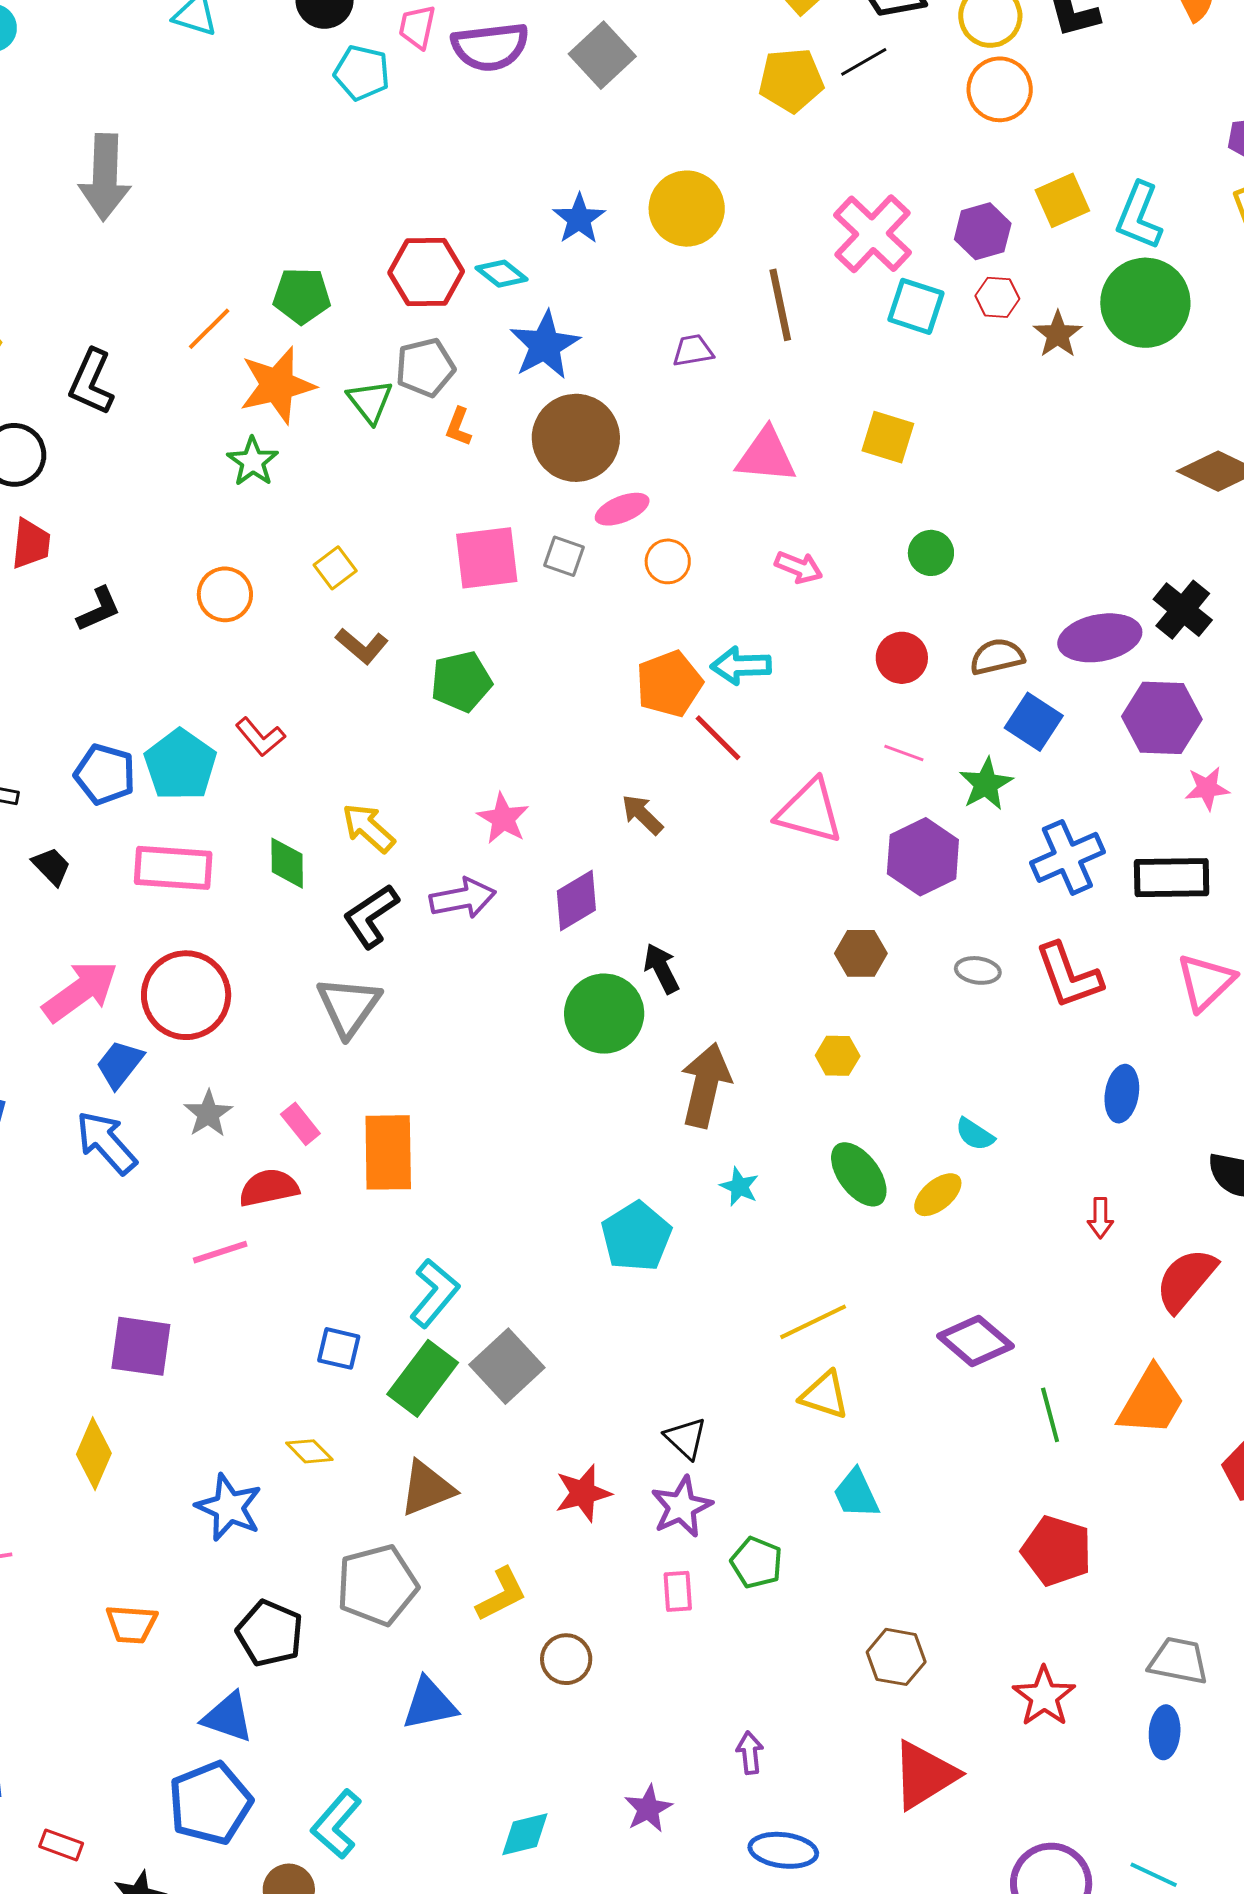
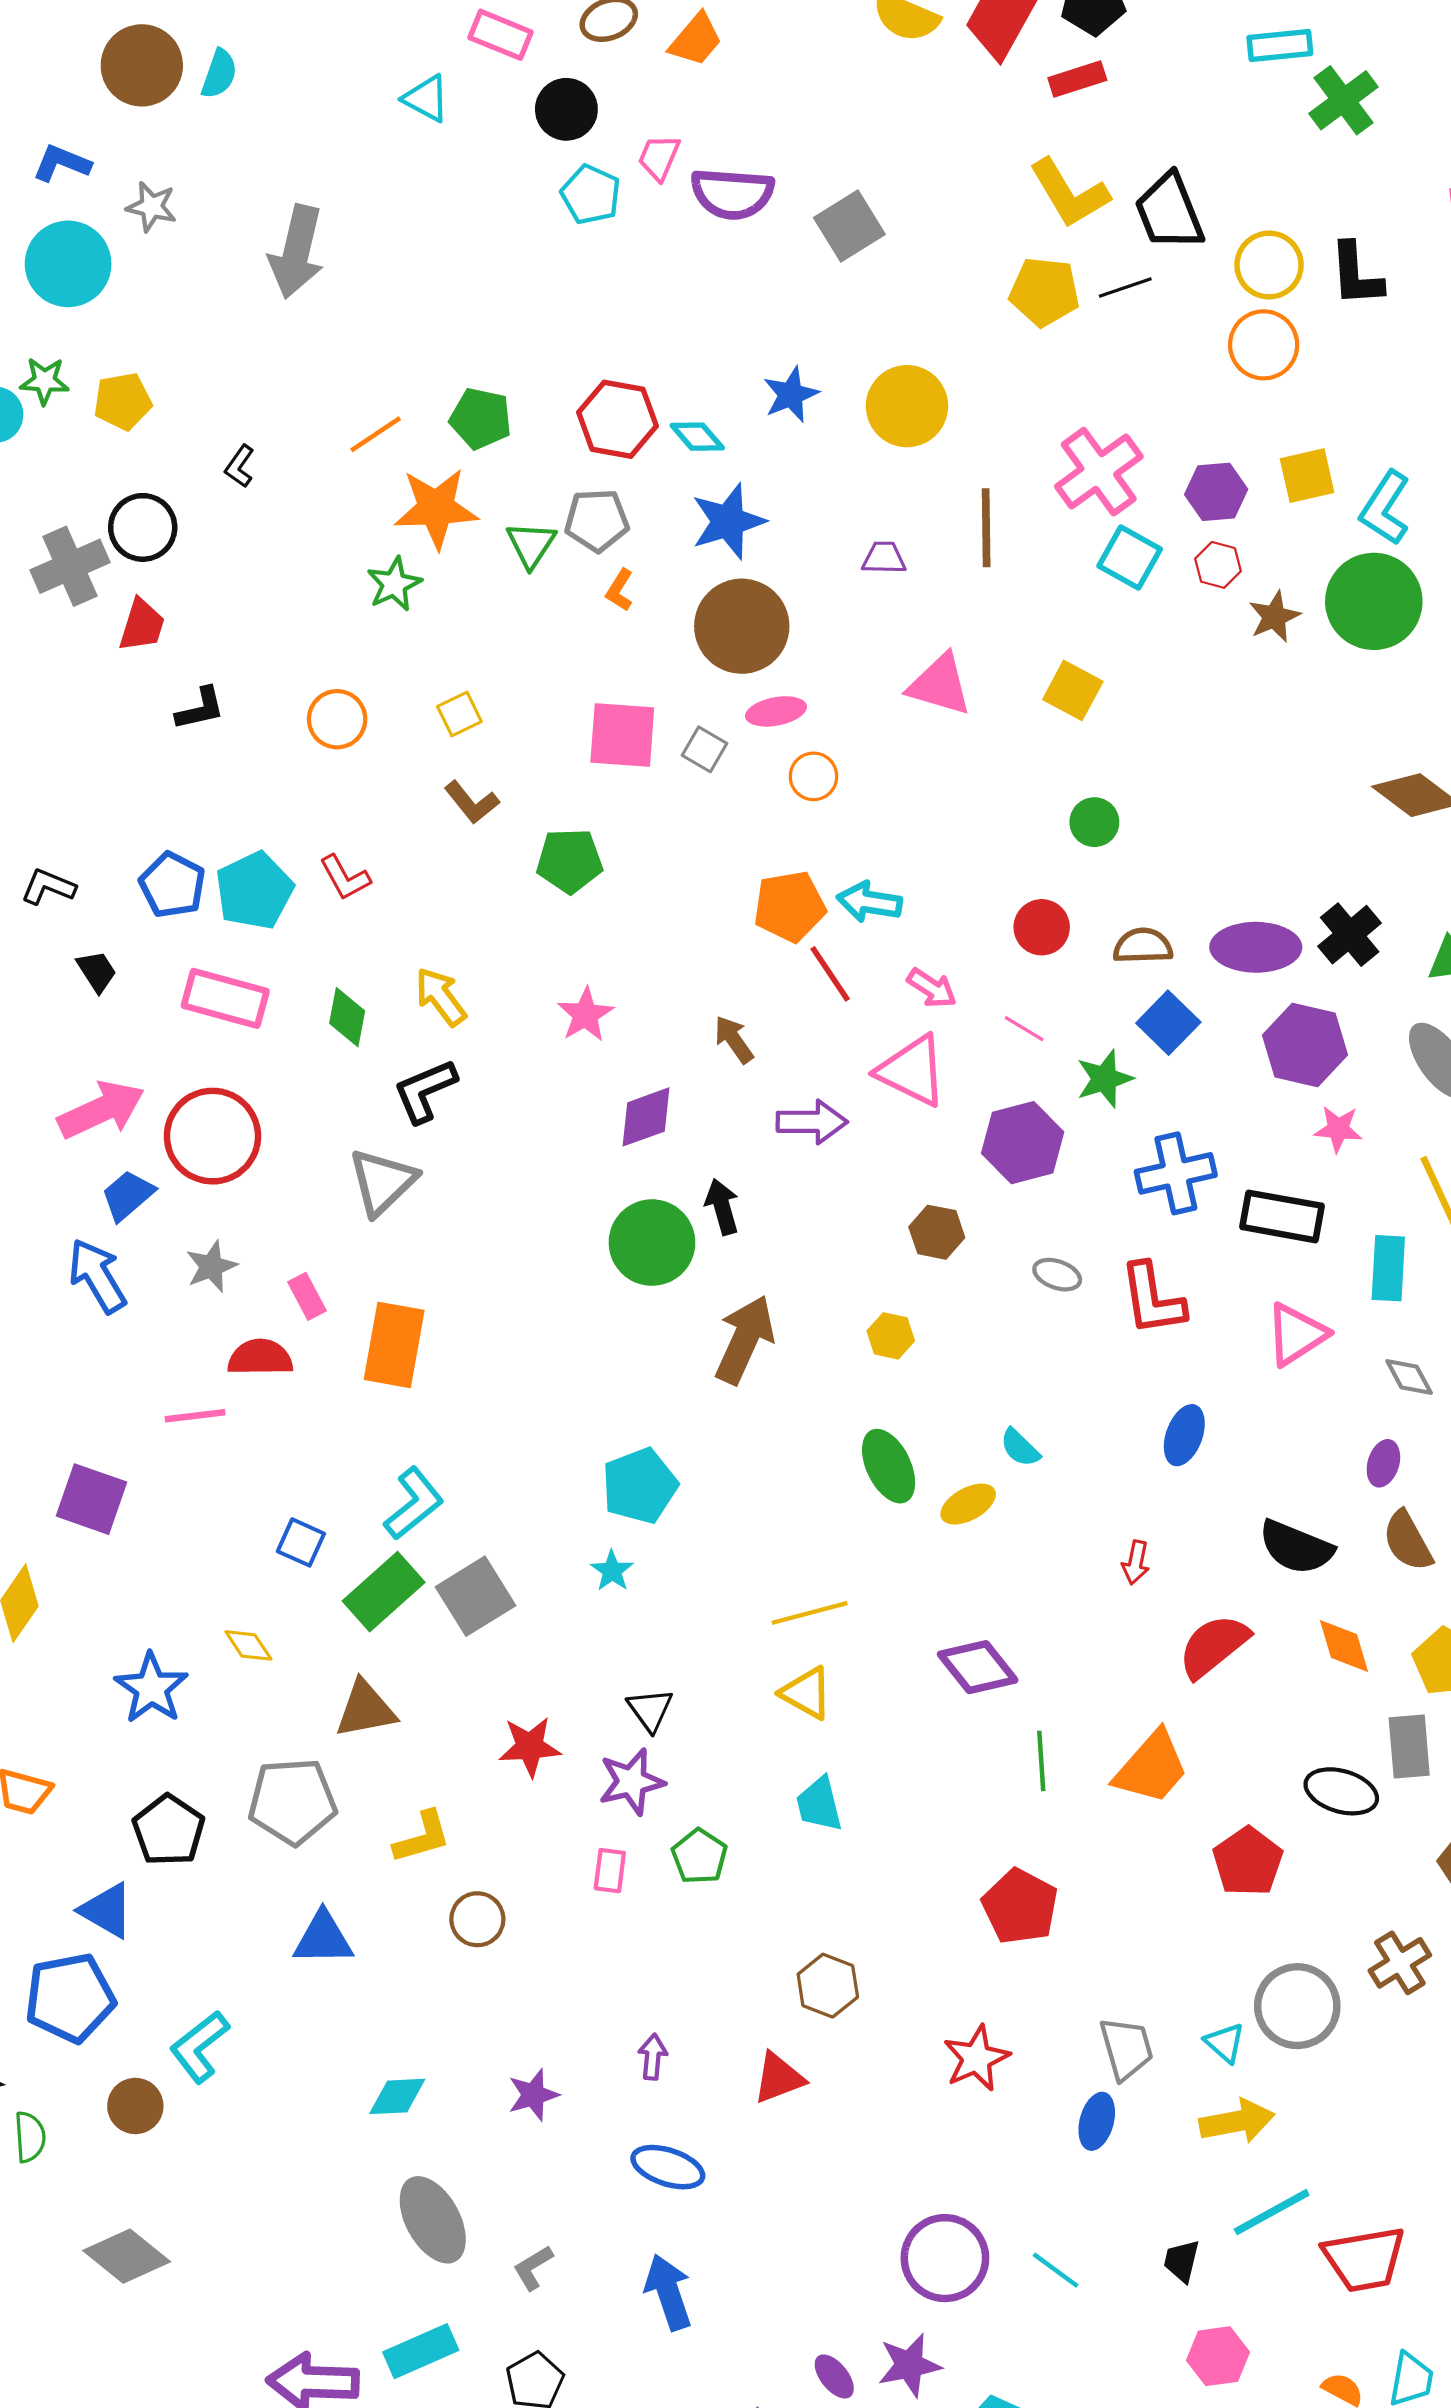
black L-shape: (91, 382) -> (240, 466), size x0.6
pink arrow: (799, 567) -> (932, 988), moved
purple arrow: (463, 898) -> (812, 1122), moved
cyan star: (739, 1187) -> (612, 1571), moved
gray trapezoid: (1179, 1661) -> (1126, 2048), turned 52
red triangle: (924, 1775) -> (779, 2078), moved, size x0.7

